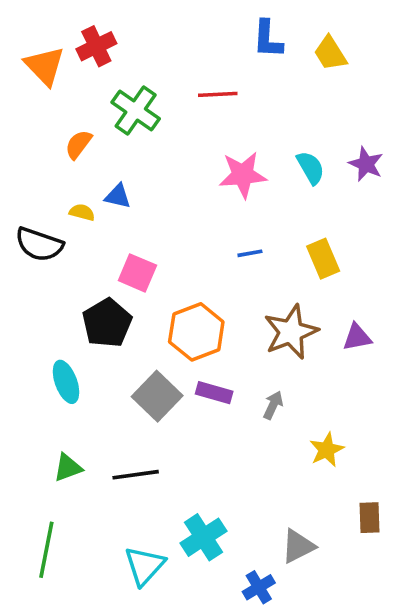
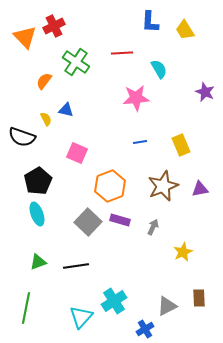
cyan semicircle: (311, 168) -> (159, 69), moved
yellow semicircle: (82, 212) -> (46, 119), turned 48
black pentagon: (107, 323) -> (38, 181), moved
brown rectangle: (370, 518) -> (199, 298), moved

